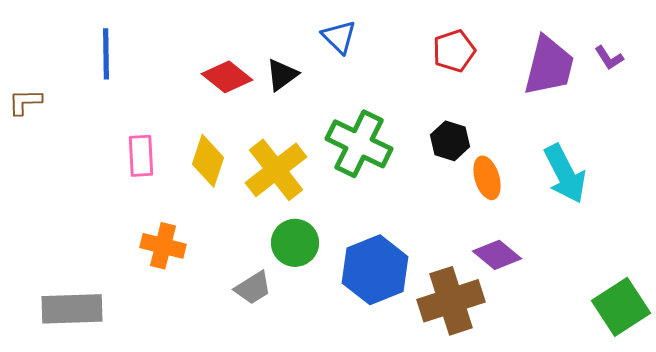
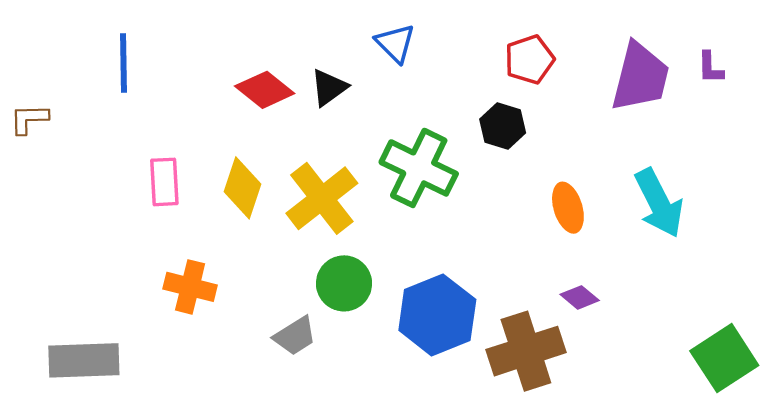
purple L-shape: (609, 58) -> (710, 68), turned 32
black hexagon: (450, 141) -> (503, 126), moved
purple diamond: (497, 255) -> (580, 297), size x0.7

